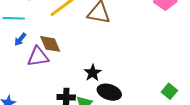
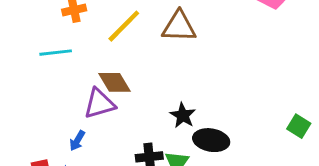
blue arrow: (20, 39) -> (77, 141), moved

